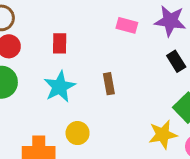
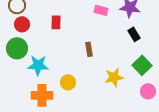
cyan star: (60, 87) -> (38, 65), moved, turned 30
yellow star: (163, 135) -> (114, 77), moved

